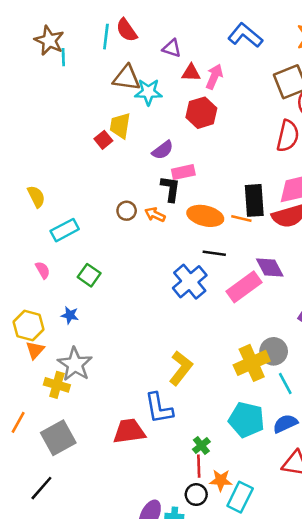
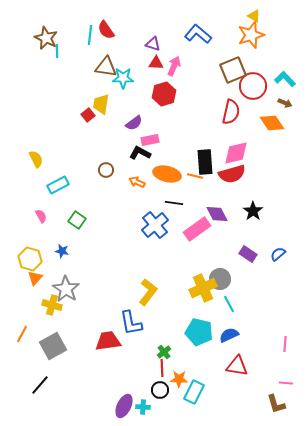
purple triangle: (172, 48) -> (153, 44), moved
black L-shape: (170, 189) -> (140, 153), turned -70
orange arrow: (155, 215) -> (137, 182), moved

